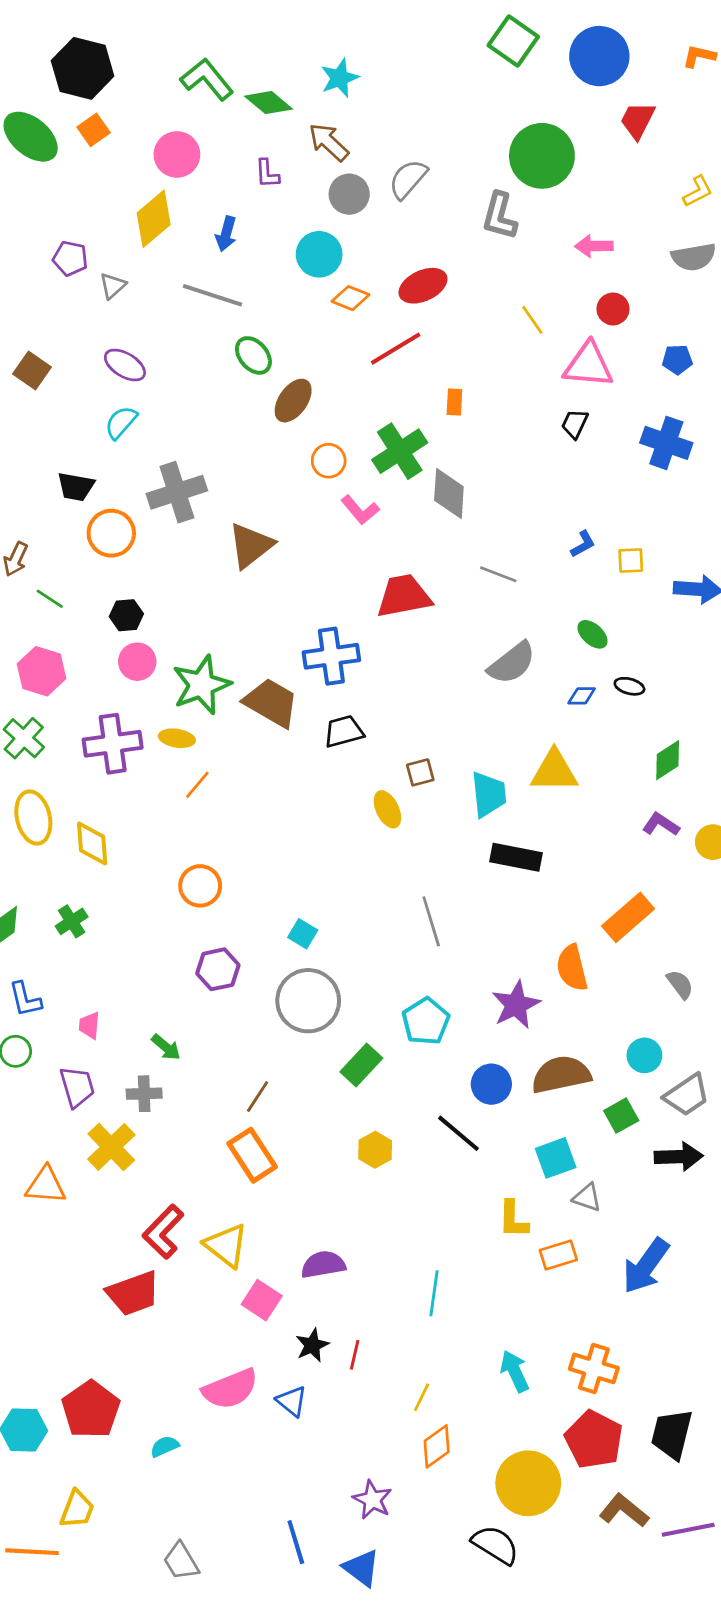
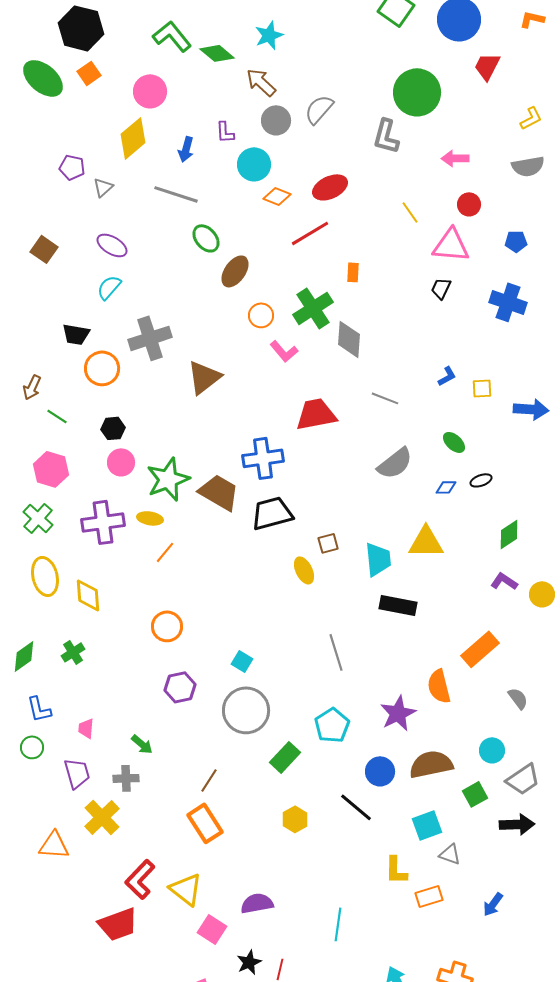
purple L-shape: (267, 174) -> (225, 132), moved
black ellipse: (629, 686) -> (481, 480), turned -35
black trapezoid: (344, 731) -> (272, 513), size x1.4
blue arrow: (646, 1266) -> (493, 904), size x0.6

